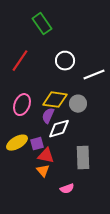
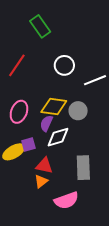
purple square: (37, 144) -> (28, 144), moved
orange triangle: (43, 171) -> (41, 181), turned 32
pink semicircle: (67, 189) -> (66, 200), size x1.6

